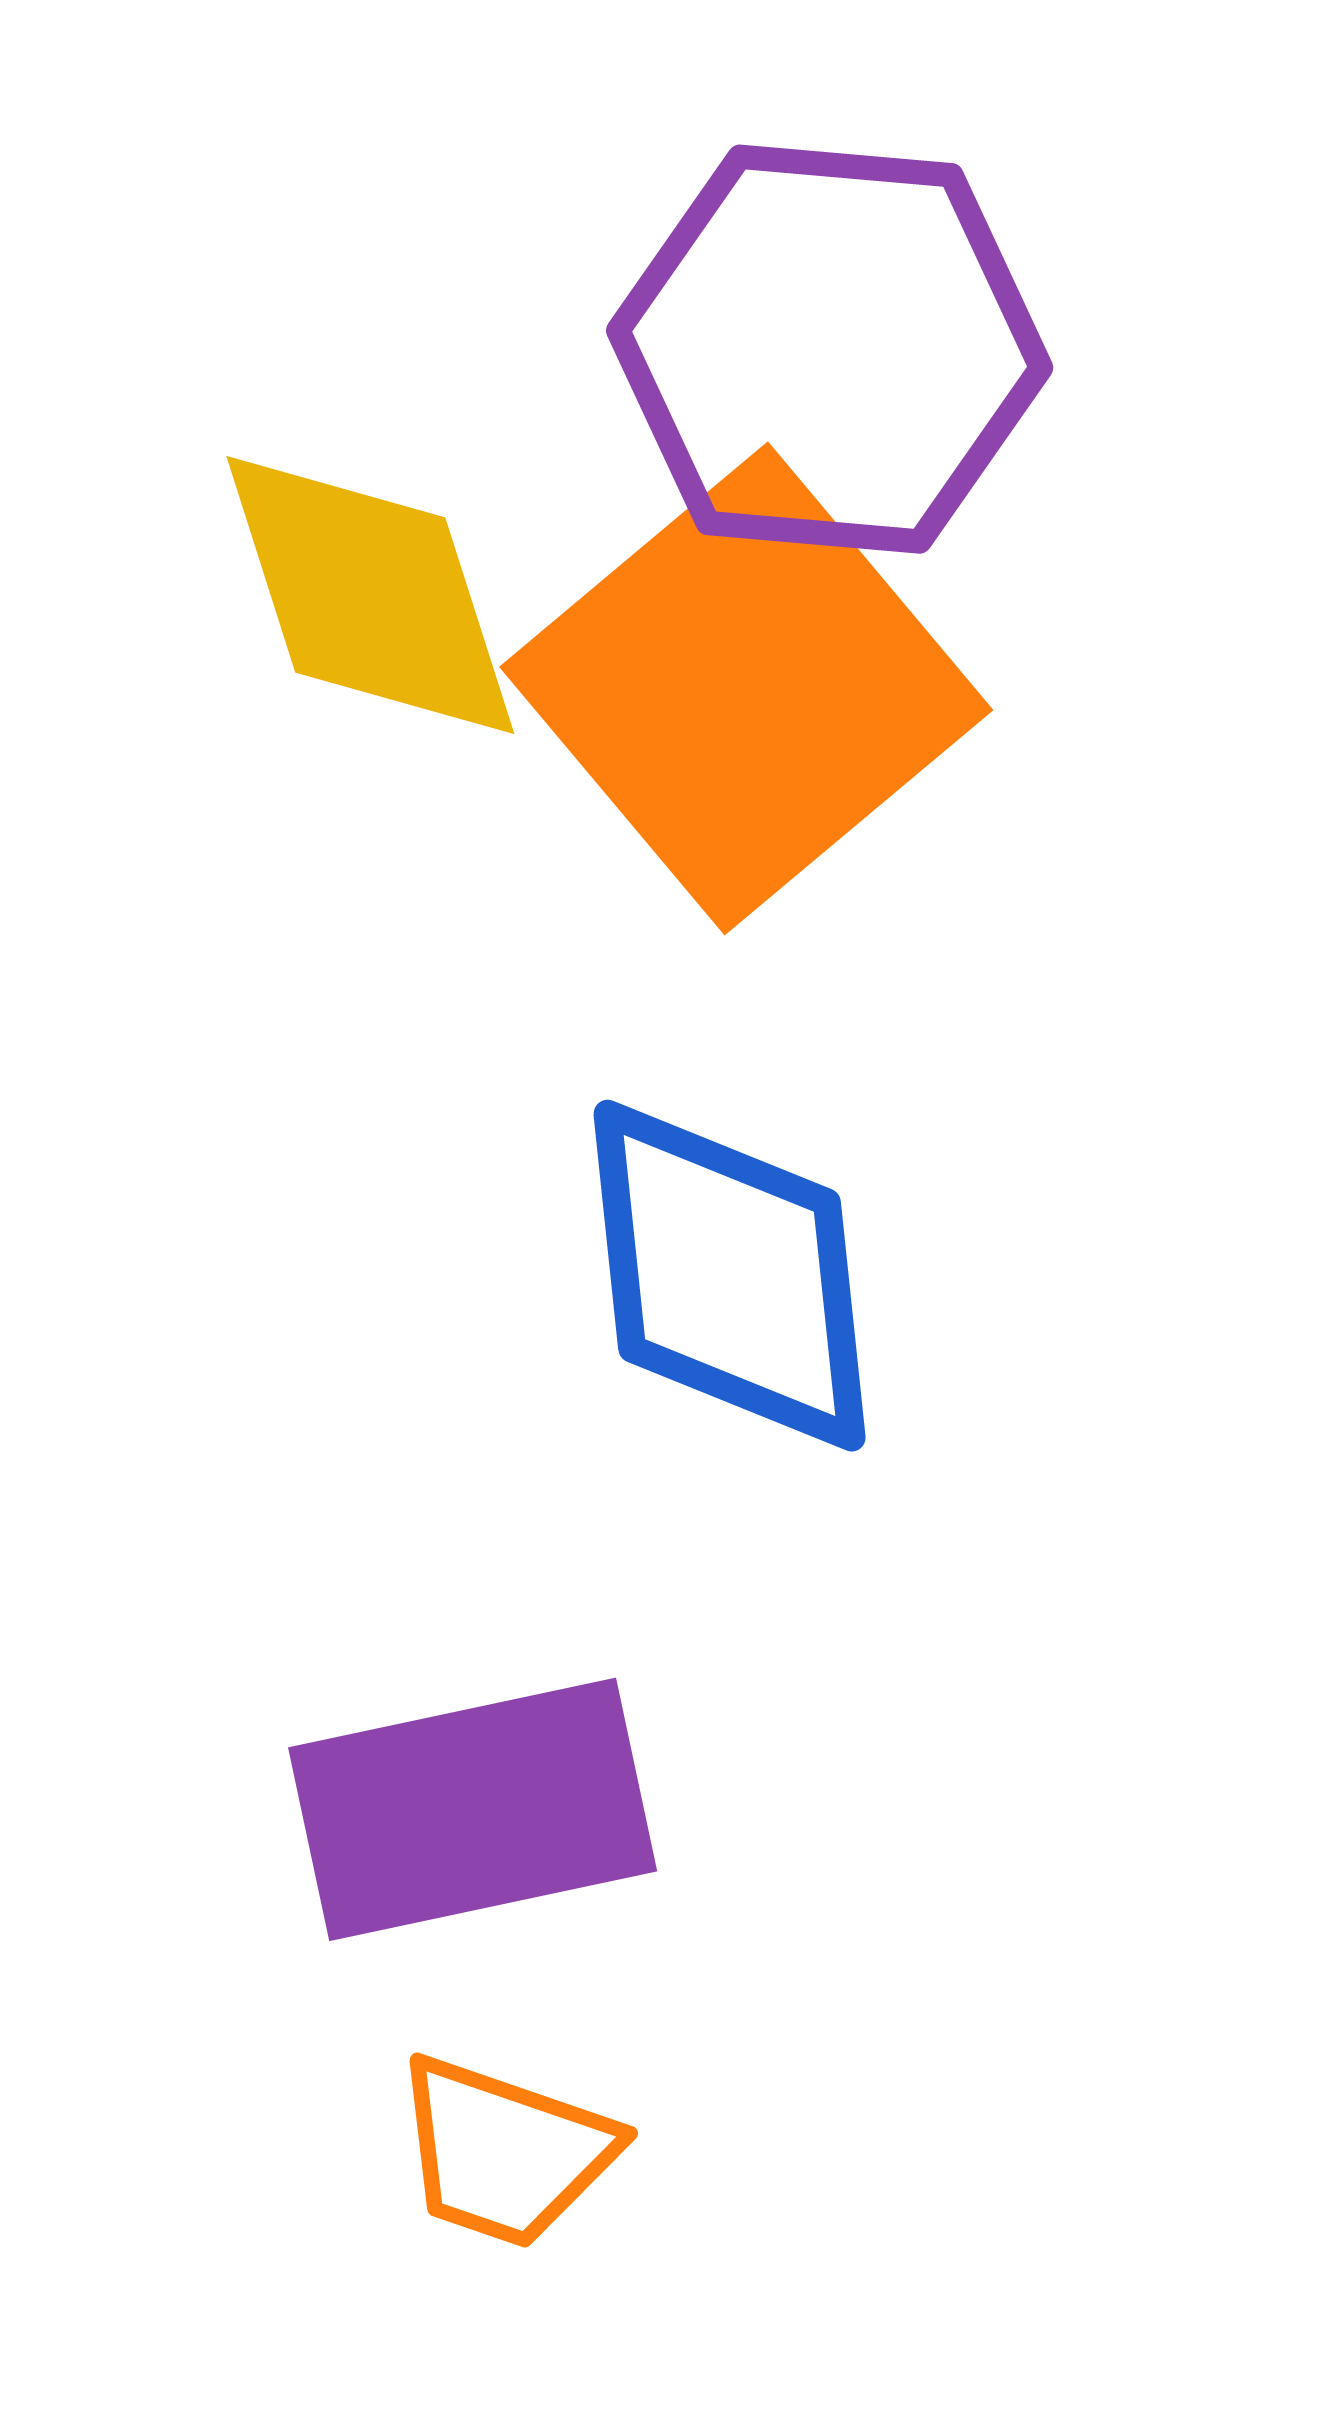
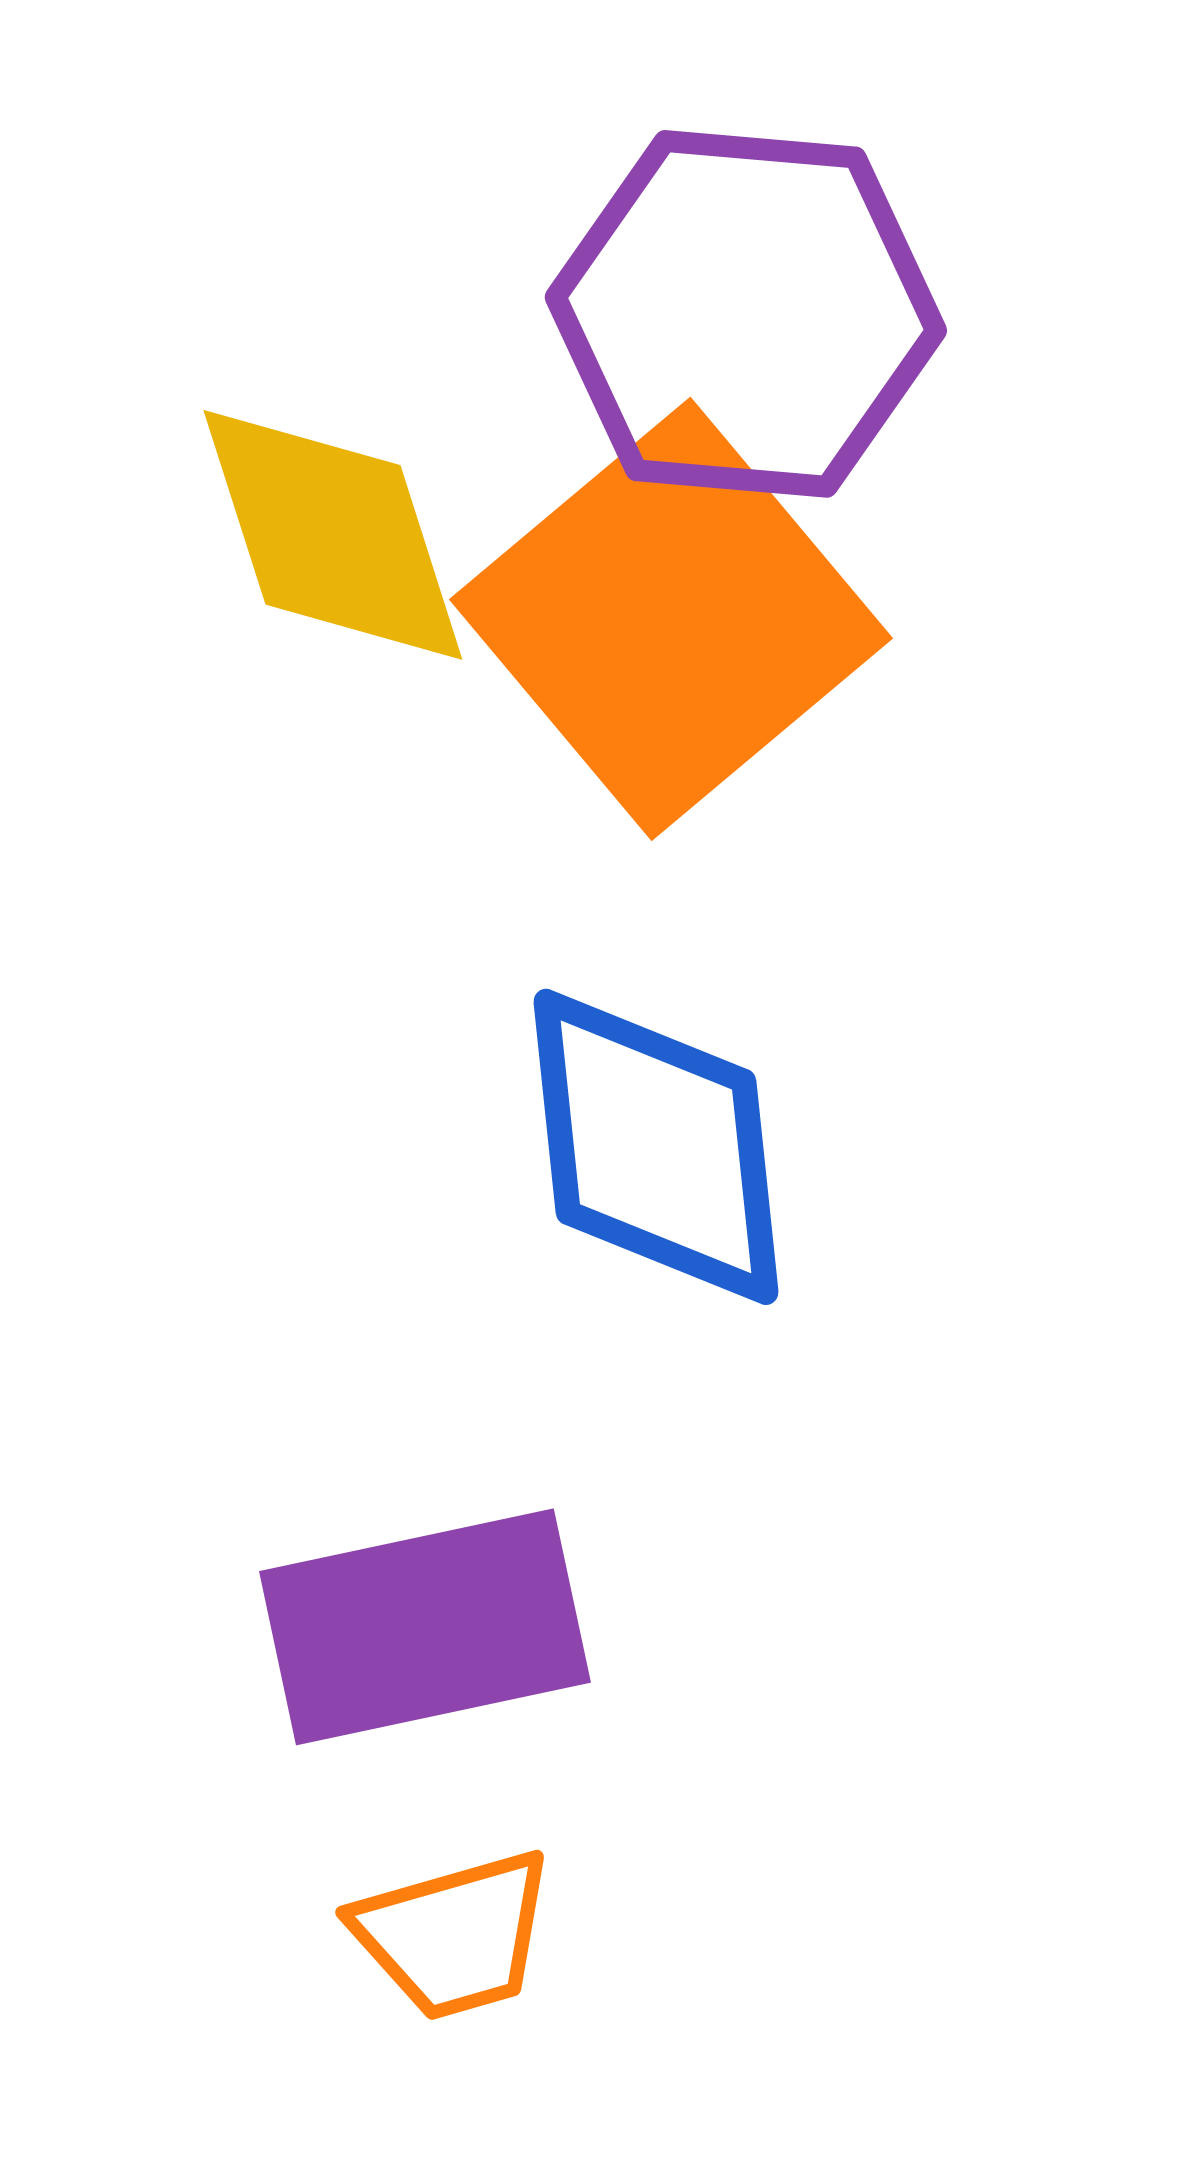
orange trapezoid: (505, 2152) -> (454, 1935), turned -35

